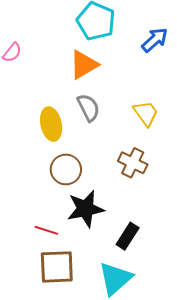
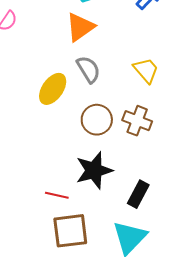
yellow ellipse: (51, 124) -> (53, 89), turned 52
brown circle: (66, 169) -> (97, 120), moved

